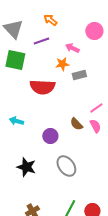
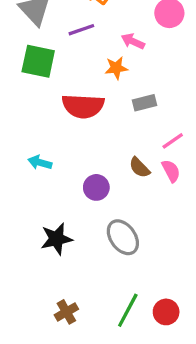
gray rectangle: (79, 75) -> (144, 103), moved
black star: (26, 167) -> (56, 239), turned -30

